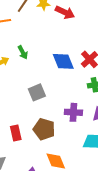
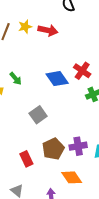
purple cross: (73, 112) -> (78, 146), moved
brown pentagon: (44, 129) -> (53, 149), turned -30

